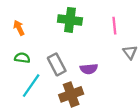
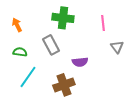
gray rectangle: (57, 64) -> (51, 45), moved

